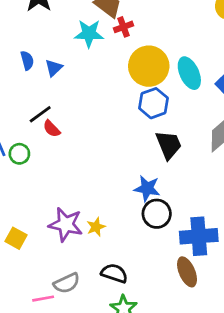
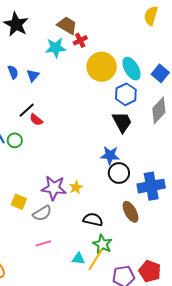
blue hexagon: (153, 103) -> (126, 94), moved
brown ellipse: (187, 272) -> (130, 212), moved
gray semicircle: (67, 283) -> (42, 213), moved

